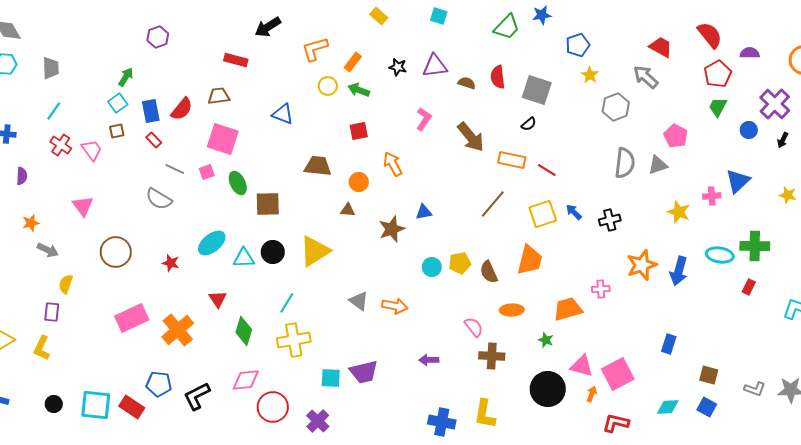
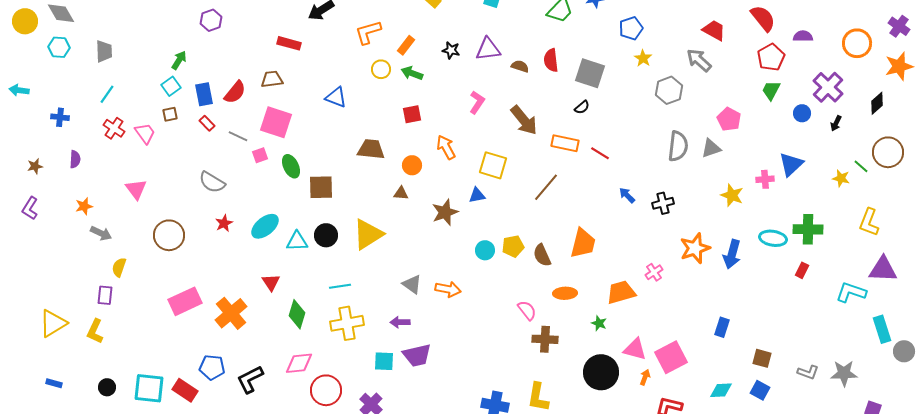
gray line: (175, 169) -> (238, 136), moved
yellow square: (543, 214) -> (493, 165), moved, turned 36
red star: (171, 263) -> (224, 223), moved, turned 30
pink cross: (601, 289) -> (654, 272), turned -30
cyan line: (287, 303) -> (340, 286), turned 50
purple arrow: (429, 360) -> (400, 322), moved

